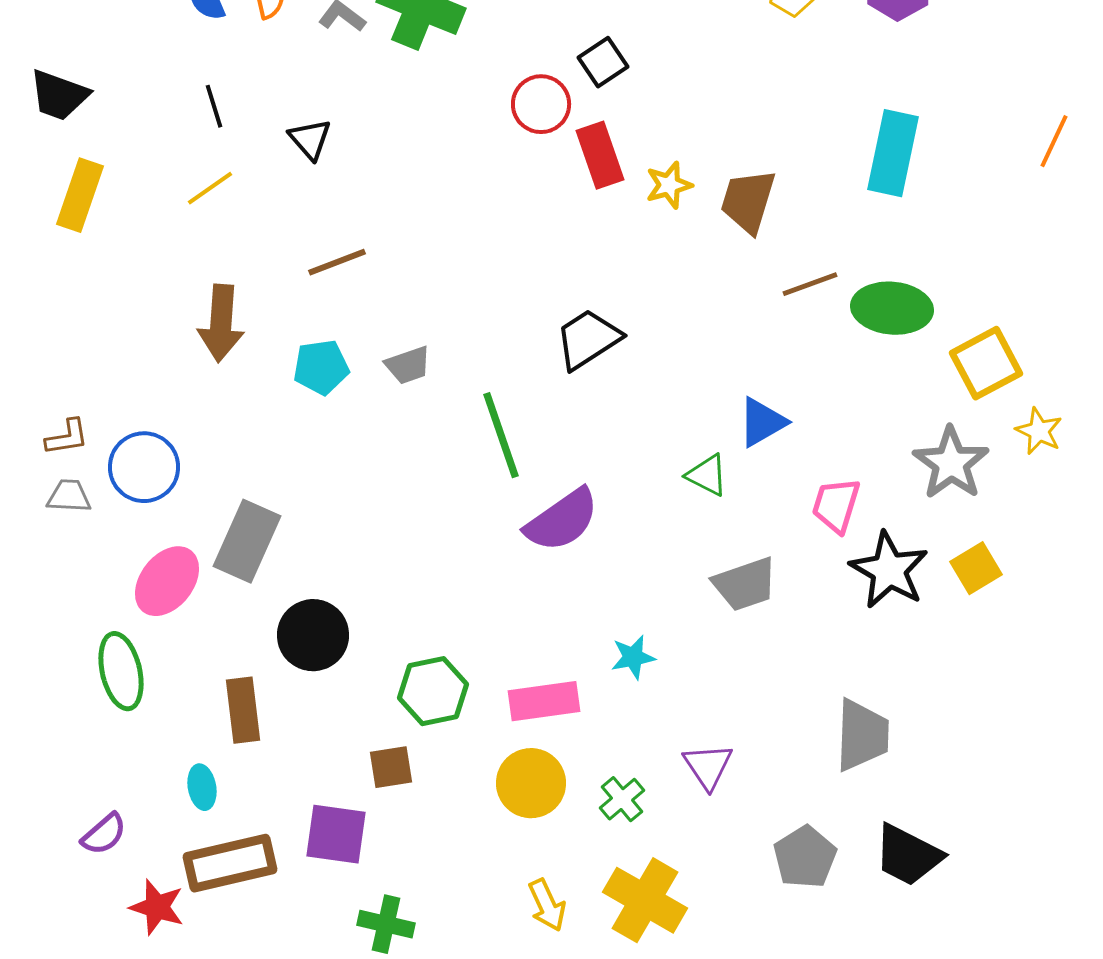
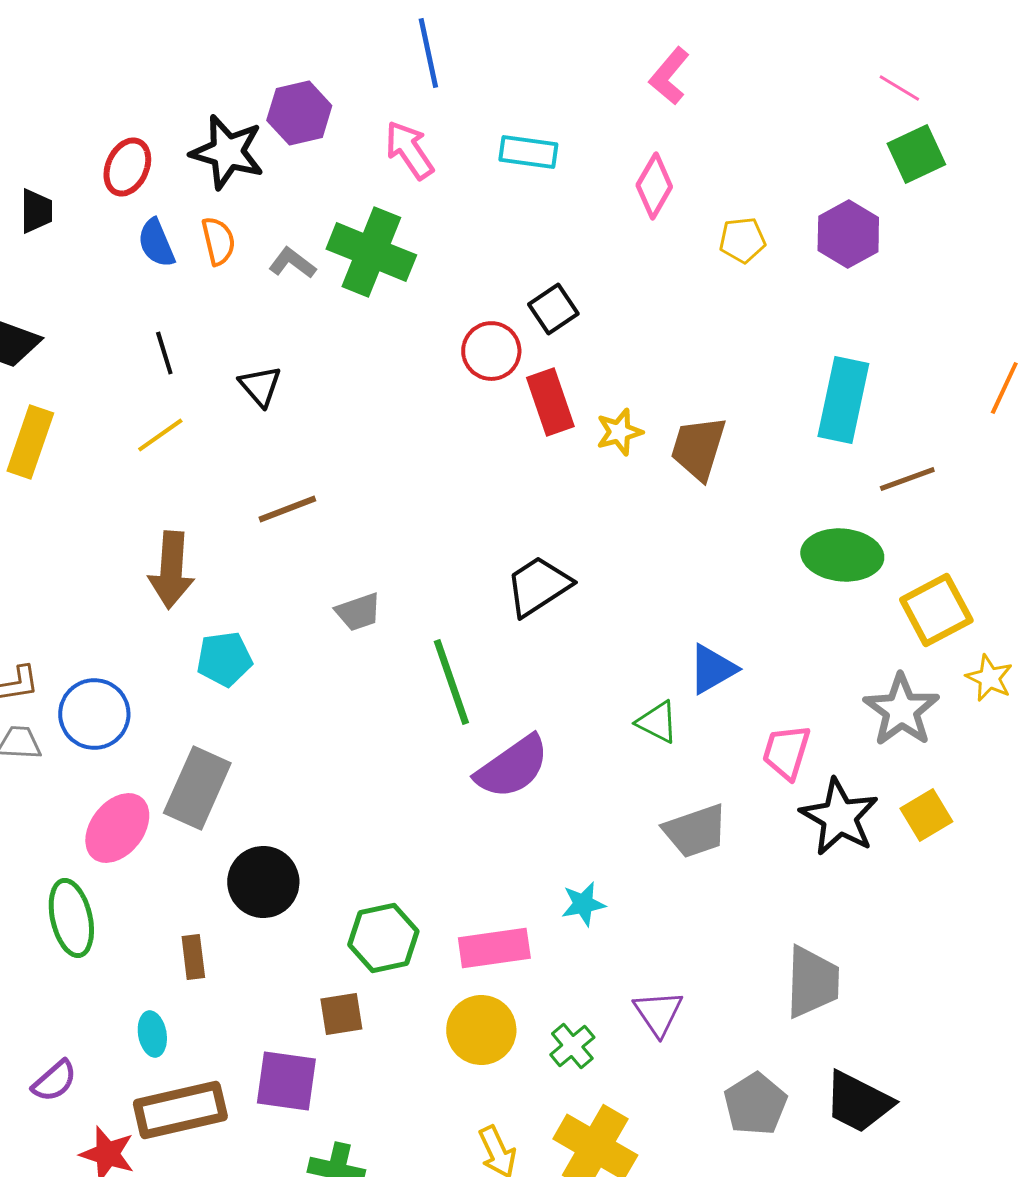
brown line: (810, 284) -> (907, 479), moved
cyan pentagon: (321, 367) -> (224, 659), moved
brown rectangle: (243, 710) -> (193, 957), size x0.7

